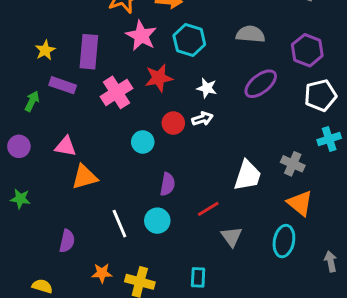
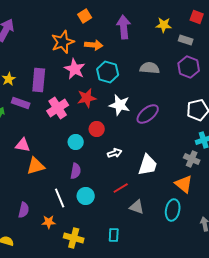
purple hexagon: (307, 50) -> (189, 67), moved
purple ellipse: (261, 84) -> (148, 114), moved
white star: (207, 88) -> (120, 105), size x1.5
white arrow: (202, 119) -> (115, 153), moved
gray cross: (293, 164) -> (192, 159), moved
purple semicircle: (167, 184) -> (76, 171), moved
gray triangle: (232, 237) -> (137, 207), turned -35
orange star: (102, 273) -> (49, 222), moved

